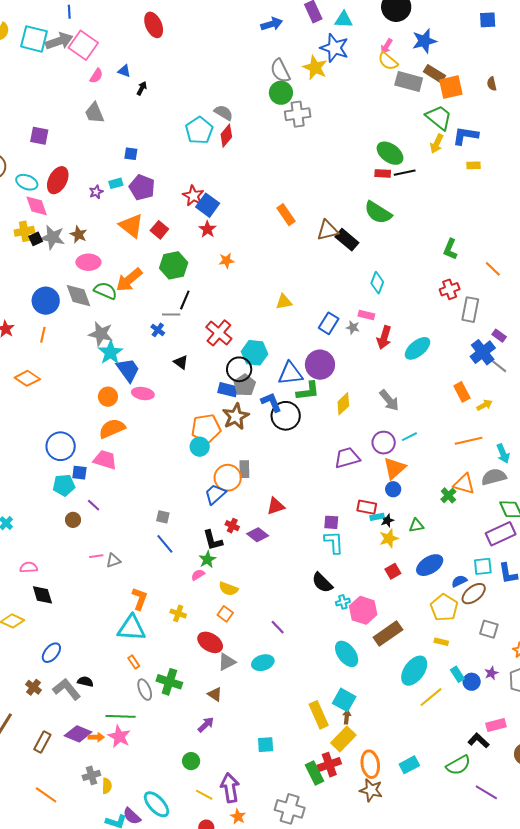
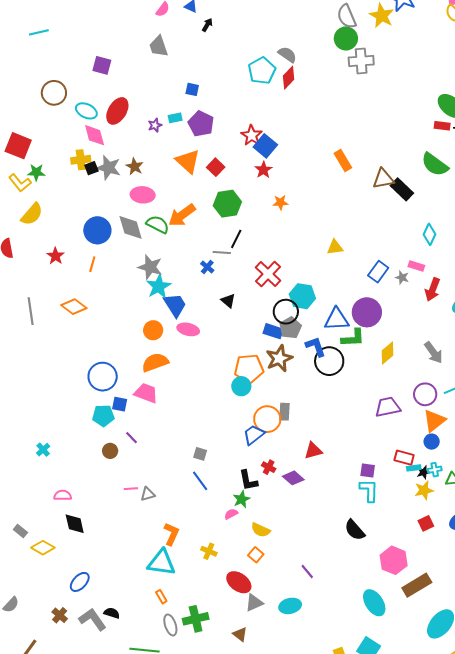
cyan cross: (343, 602) -> (435, 470), moved
green cross: (169, 682) -> (196, 619), turned -35

